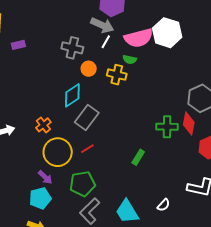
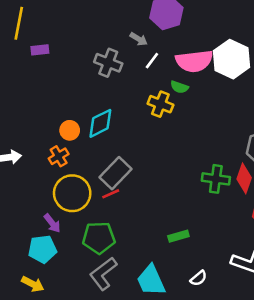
gray arrow: (102, 25) -> (139, 39), moved, size x0.6
orange circle: (89, 69) -> (70, 130), moved
gray rectangle: (87, 117) -> (115, 173), moved
green rectangle: (138, 157) -> (178, 236), moved, turned 35

